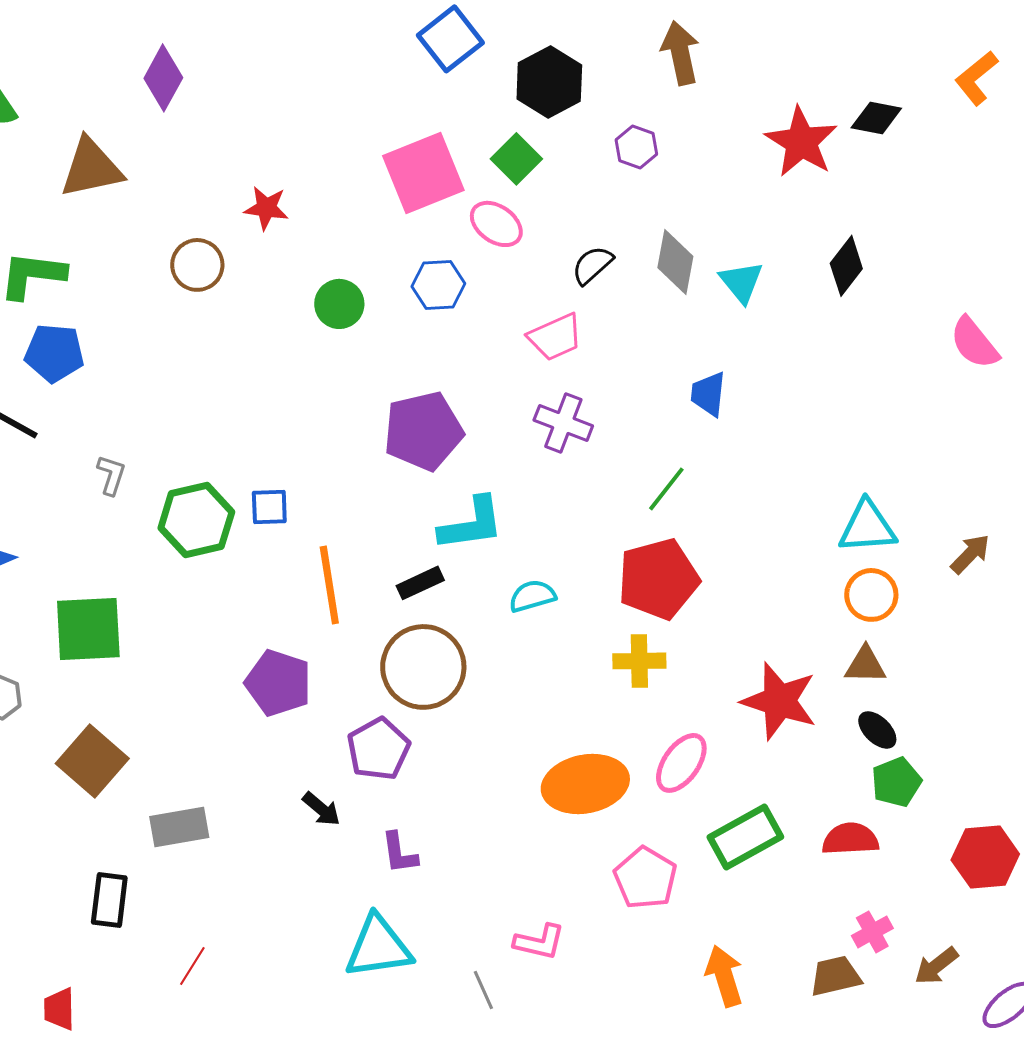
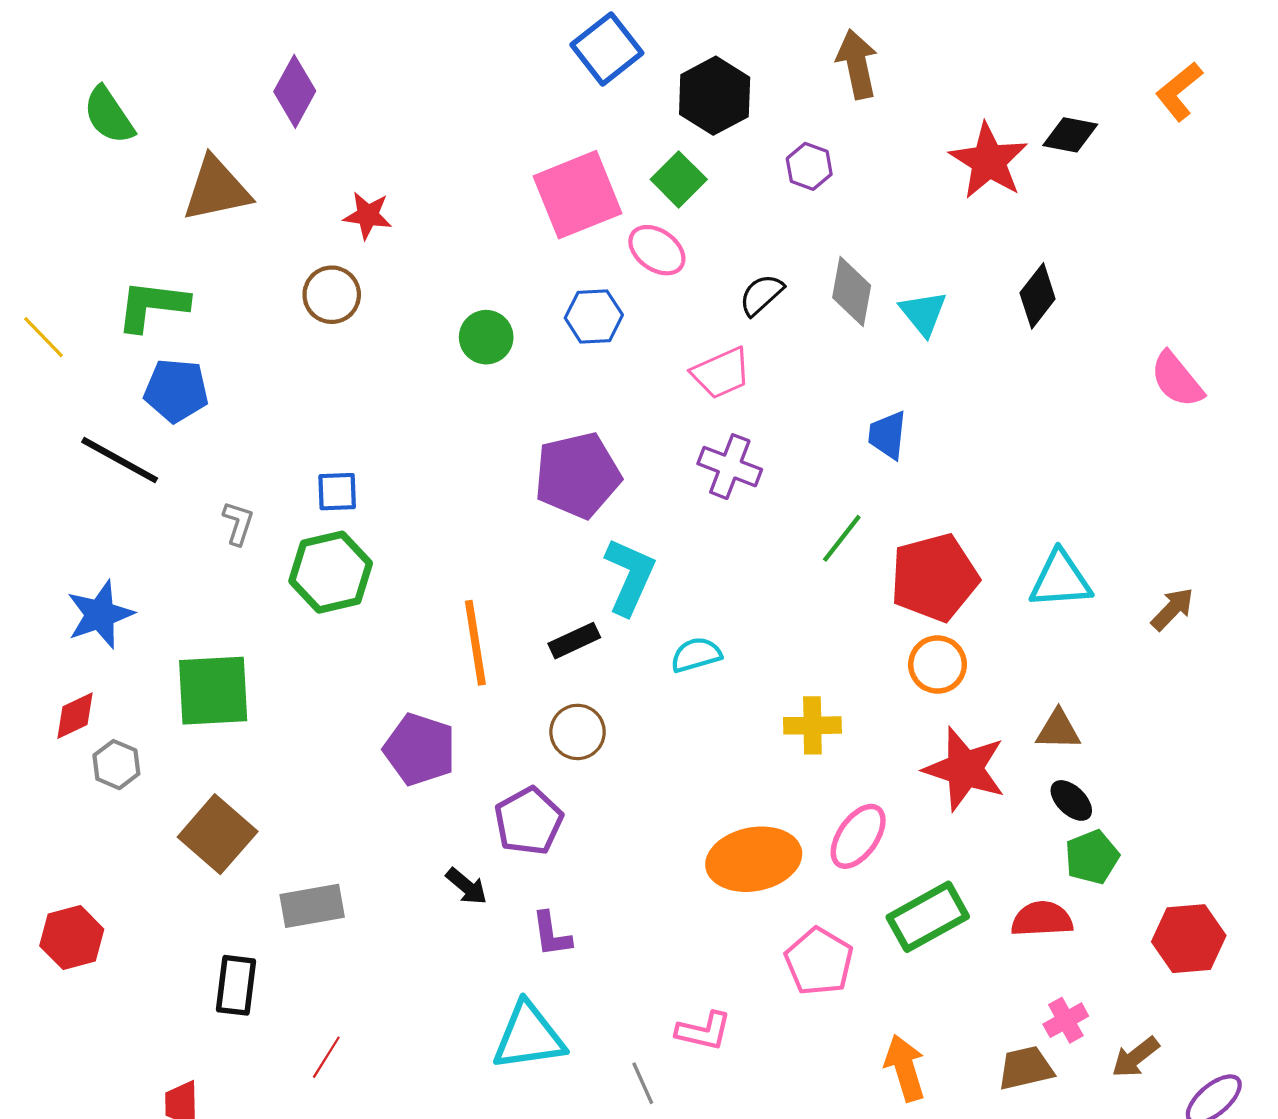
red star: (266, 208) -> (368, 215), moved
blue square: (269, 507) -> (337, 492), moved
cyan L-shape: (471, 524) -> (630, 576), turned -58
red pentagon: (658, 579) -> (934, 578), moved
orange circle: (871, 595) -> (938, 665), moved
brown circle: (423, 667) -> (578, 732), size x0.6

